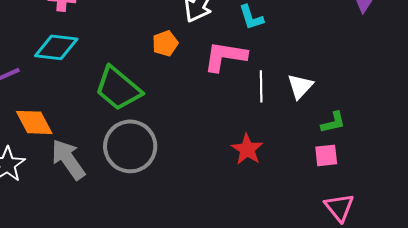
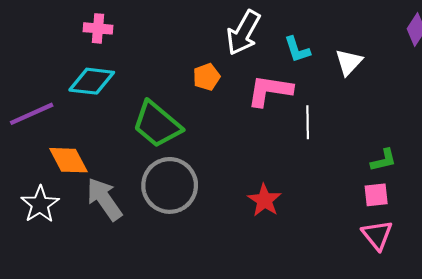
white triangle: (300, 86) -> (349, 62), moved
red star: (247, 149) -> (264, 200), moved
pink triangle: (339, 207) -> (377, 235), moved

